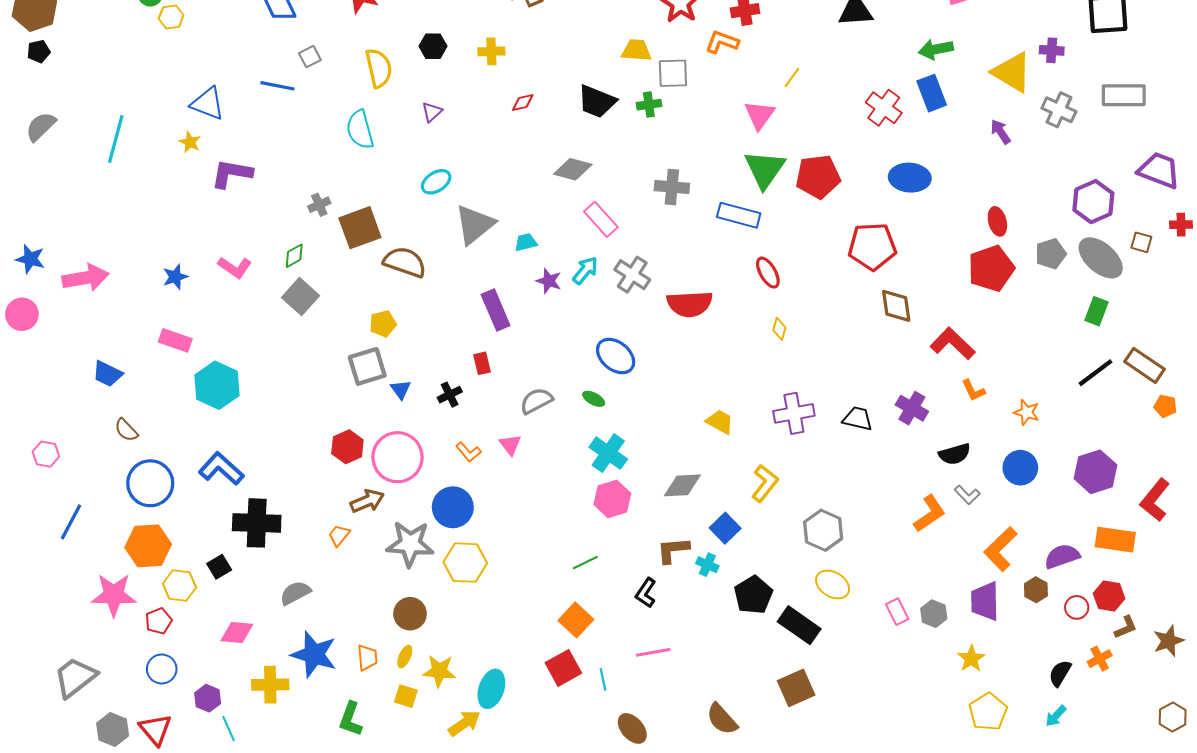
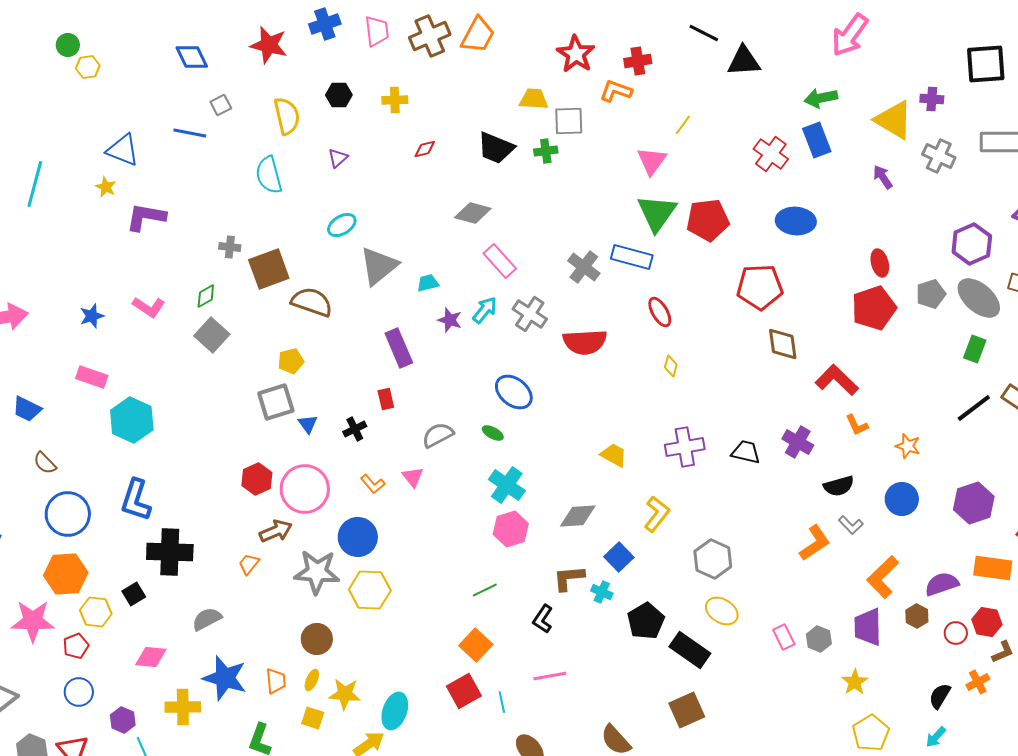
gray cross: (672, 187) -> (584, 267), moved, turned 32
gray cross: (319, 205) -> (230, 247), turned 30
blue L-shape: (221, 469) -> (136, 500), turned -114

